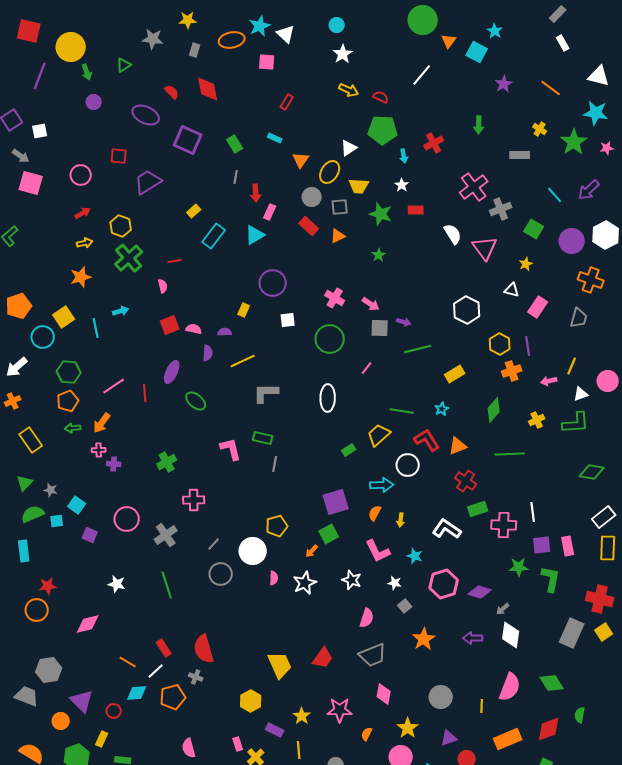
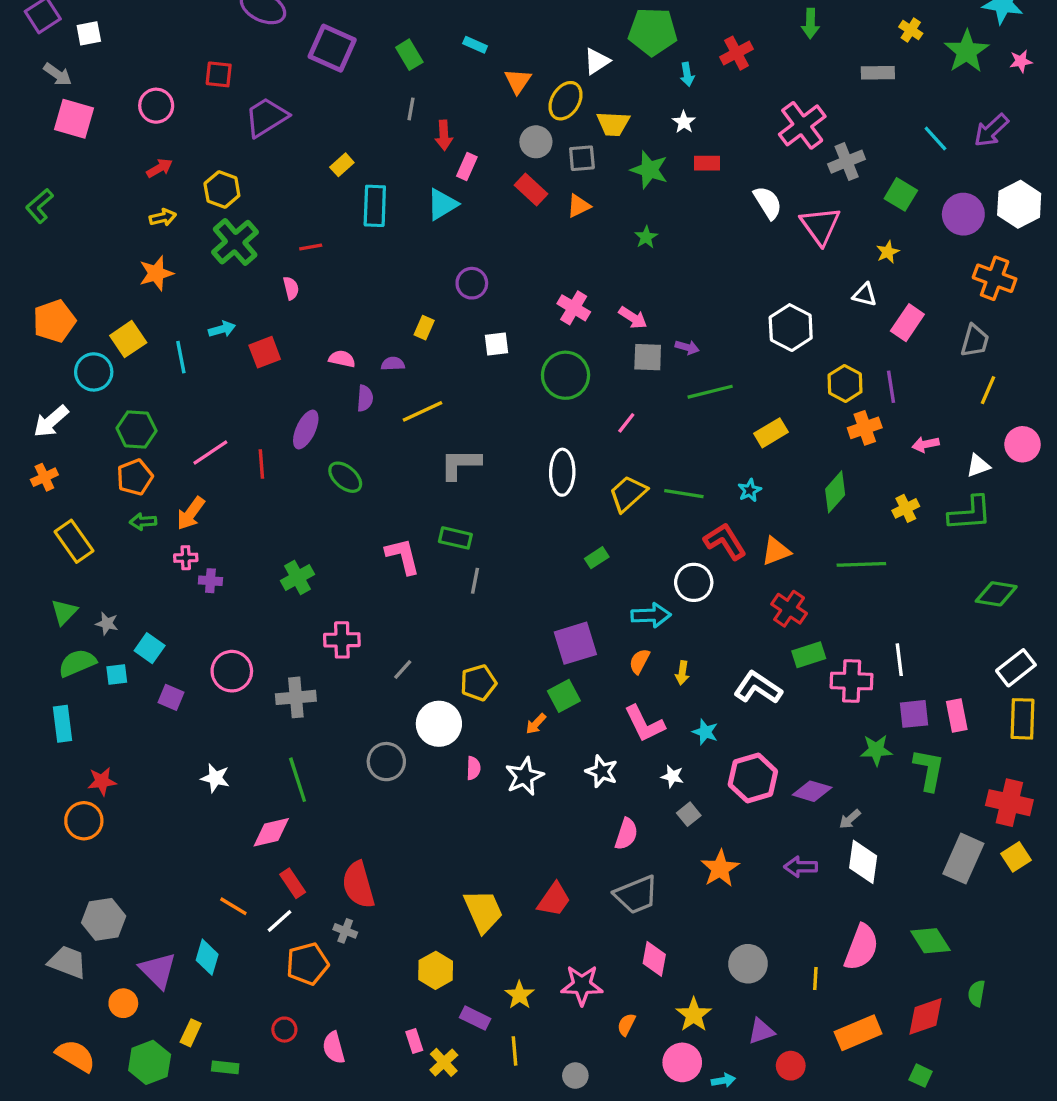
cyan rectangle: (214, 236) -> (375, 206), turned -35
purple circle: (273, 283) -> (472, 283), size x0.7
red square: (170, 325) -> (265, 352), moved
yellow line: (572, 366) -> (988, 390), moved
yellow trapezoid: (379, 435) -> (628, 494), moved
gray cross: (166, 535) -> (296, 697), turned 30
gray line: (214, 544) -> (403, 670), moved
pink diamond: (88, 624) -> (271, 832), moved
cyan diamond: (137, 693) -> (207, 957), moved, turned -70
red circle: (114, 711) -> (284, 1030), moved

